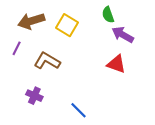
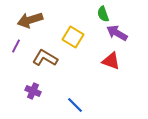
yellow square: (67, 25) -> (73, 37), moved

